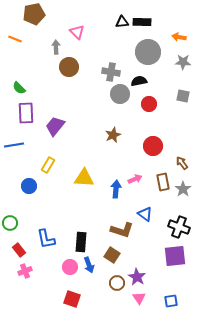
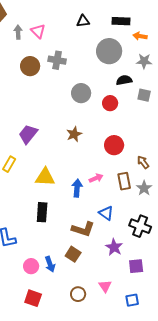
black rectangle: (142, 22) -> (121, 21), moved
gray arrow: (56, 47) -> (18, 32), moved
gray cross: (111, 72) -> (57, 60), moved
black semicircle: (139, 81) -> (124, 80), moved
purple trapezoid: (55, 126) -> (28, 134), moved
black rectangle: (81, 242) -> (42, 212), moved
purple square: (175, 256) -> (136, 266), moved, size x0.7
purple star: (137, 277) -> (114, 247), moved
brown circle: (117, 283) -> (78, 294), moved
pink triangle: (139, 298) -> (105, 286), moved

